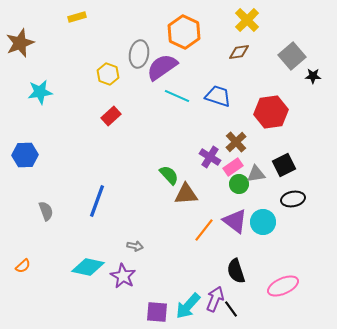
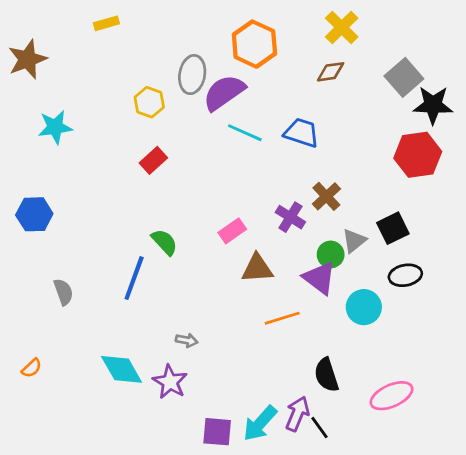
black star: (313, 76) -> (433, 105), size x1.8
red hexagon: (271, 112) -> (418, 155), moved
pink rectangle: (233, 167) -> (232, 231), moved
gray triangle: (256, 174) -> (354, 241), turned -30
green semicircle: (169, 175) -> (164, 242), moved
purple triangle: (235, 221) -> (320, 278), moved
orange line: (204, 230) -> (282, 318), turned 35
cyan diamond: (88, 267) -> (122, 369), turned 48

